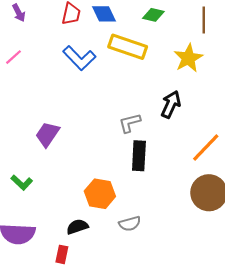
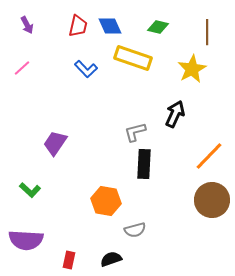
blue L-shape: (79, 58) -> (86, 69), size x0.7
black semicircle: (77, 227) -> (111, 259), moved

